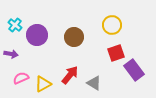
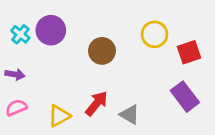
purple circle: (37, 35) -> (51, 30), moved
red square: (116, 53) -> (189, 52), moved
pink semicircle: (21, 78) -> (16, 108), moved

